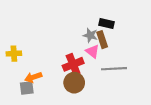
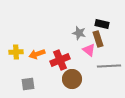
gray star: (90, 35) -> (79, 33), moved
red cross: (73, 64) -> (60, 60), moved
orange arrow: (33, 77) -> (37, 54), moved

